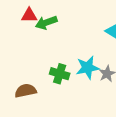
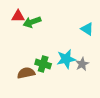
brown semicircle: (26, 91) -> (26, 73), moved

